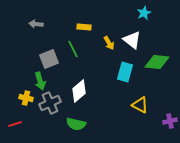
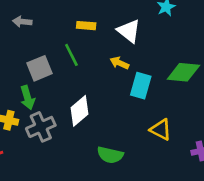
white triangle: (132, 40) -> (129, 31), moved
yellow arrow: (109, 43) -> (119, 63), moved, turned 144
green semicircle: (76, 124) -> (110, 155), moved

